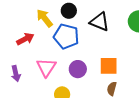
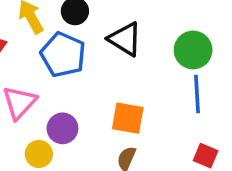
purple circle: (78, 69) -> (62, 128), moved

